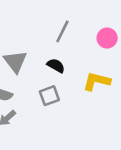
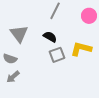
gray square: (49, 96) -> (57, 55), moved

